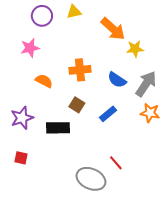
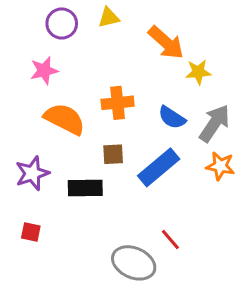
orange semicircle: (44, 81) -> (65, 119), size x1.6
brown square: (77, 105) -> (113, 154), turned -35
blue rectangle: (108, 114) -> (159, 167), size x1.6

